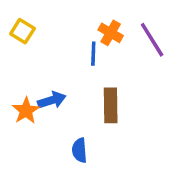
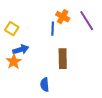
yellow square: (22, 31) -> (12, 29), moved
blue arrow: (52, 100) -> (21, 50), moved

